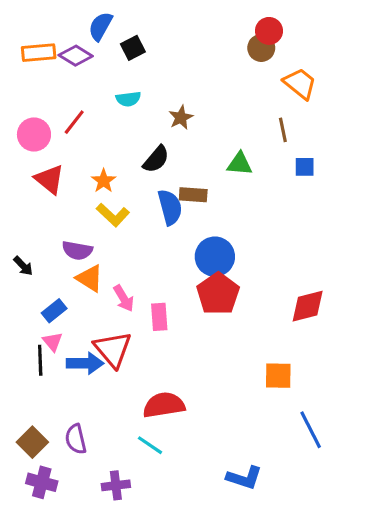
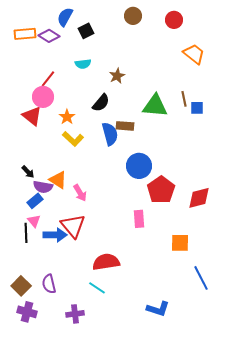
brown circle: (261, 48) -> (133, 16), moved
brown line: (283, 130) -> (184, 99), moved
pink circle: (34, 134) -> (43, 97), moved
green triangle: (240, 164) -> (155, 106), size x1.5
purple semicircle: (77, 250) -> (43, 187), moved
black arrow: (23, 266) -> (28, 172), moved
red pentagon: (218, 294) -> (161, 190), moved
pink rectangle: (159, 317) -> (139, 219), moved

